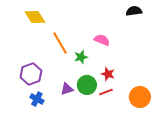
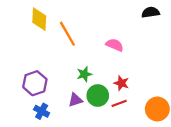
yellow diamond: (35, 17) -> (39, 19), turned 35
orange line: (60, 43) -> (67, 34), moved
green star: (81, 57) -> (84, 74), moved

